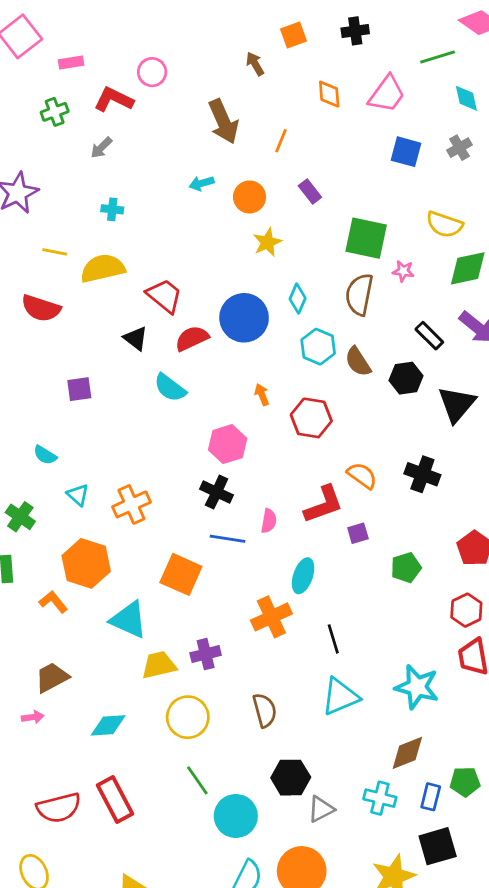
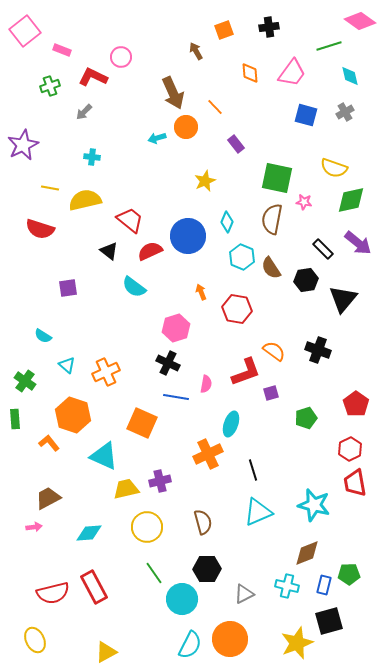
pink rectangle: (71, 62) -> (62, 50), turned 30
orange line: (281, 141) -> (215, 107), turned -66
orange circle: (250, 197) -> (186, 127), moved
black hexagon: (291, 778) -> (207, 569), moved

